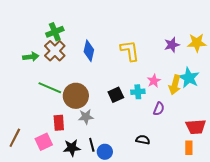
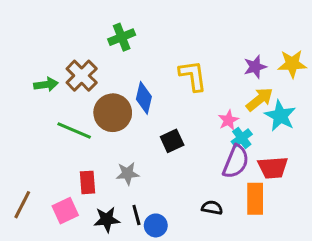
green cross: (55, 32) -> (122, 37), moved
blue diamond: (89, 51) -> (144, 98), moved
yellow arrow: (175, 85) -> (260, 99), moved, turned -144
cyan cross: (138, 92) -> (242, 138), moved, turned -32
brown circle: (76, 96) -> (113, 113), moved
purple semicircle: (159, 109) -> (236, 162), size x1.6
red trapezoid: (196, 127) -> (273, 168), moved
orange rectangle: (189, 148) -> (255, 199), moved, size x1.5

